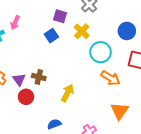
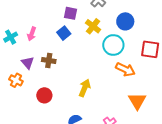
pink arrow: (15, 23) -> (32, 34), moved
blue circle: (127, 31) -> (125, 21), moved
brown cross: (39, 77) -> (49, 61), moved
purple triangle: (19, 80) -> (28, 63), moved

